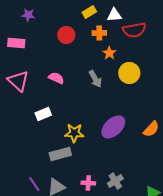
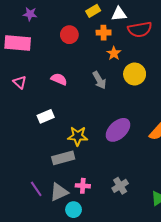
pink rectangle: (16, 43) -> (18, 43), size x1.4
pink triangle: (18, 81) -> (20, 82), size x0.6
pink cross: (88, 183) -> (83, 186), moved

